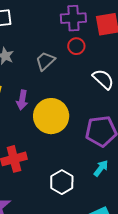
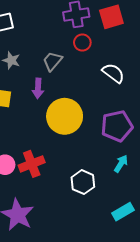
purple arrow: (22, 100) -> (38, 88), moved

